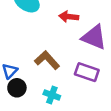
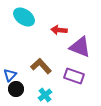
cyan cross: (52, 95) -> (45, 95), turned 32

